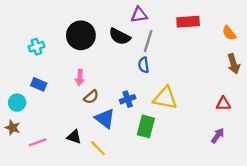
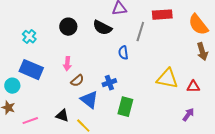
orange semicircle: (229, 33) -> (198, 25), size x1.6
black circle: (81, 35) -> (68, 27), size x0.7
gray line: (148, 41) -> (140, 32), moved
cyan cross: (36, 47) -> (29, 37), turned -32
blue rectangle: (39, 84) -> (31, 70), size x1.6
yellow triangle: (165, 98) -> (167, 79), moved

